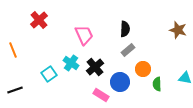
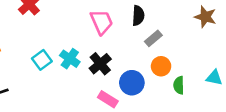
pink trapezoid: (84, 35) -> (101, 22), moved
gray rectangle: (128, 50) -> (153, 38), moved
cyan square: (49, 74) -> (42, 60), moved

